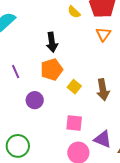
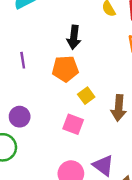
purple circle: (35, 100) -> (20, 117), moved
pink square: (74, 123) -> (73, 124), moved

